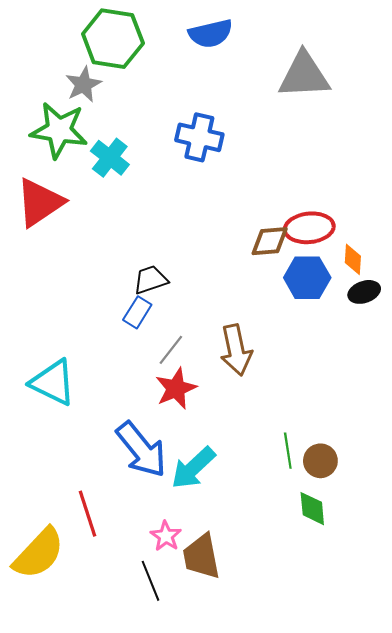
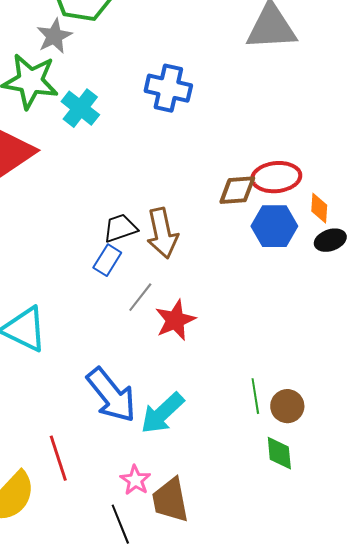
brown arrow: (236, 350) -> (162, 233), moved
red star: (176, 389) -> (175, 320), moved

